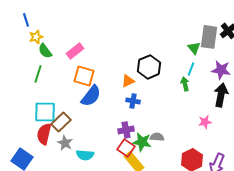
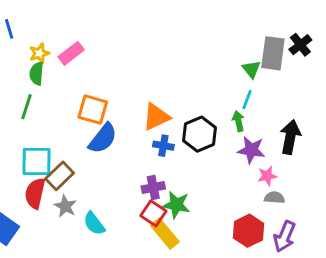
yellow star: (36, 37) -> (39, 53), moved
green semicircle: (45, 51) -> (36, 74), turned 42
pink rectangle: (75, 51) -> (71, 53), moved
black hexagon: (149, 67) -> (199, 134), moved
purple star: (221, 70) -> (251, 150), moved
orange triangle: (128, 81) -> (156, 117), size x1.5
gray semicircle: (157, 137) -> (274, 198), moved
cyan semicircle: (85, 155) -> (94, 224), turned 48

